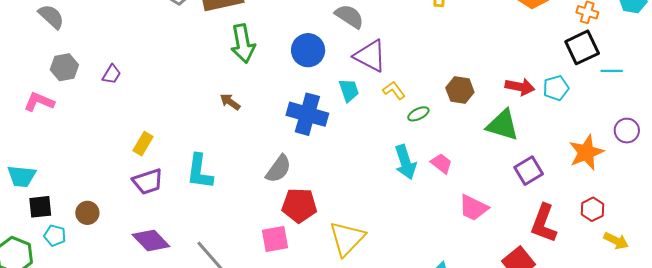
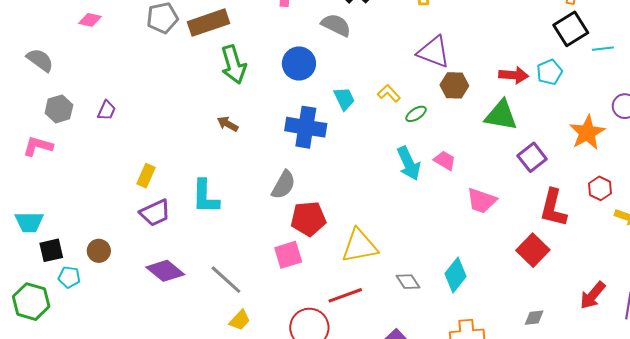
purple triangle: (370, 56) -> (434, 52), moved
yellow triangle: (347, 238) -> (360, 246), turned 42

